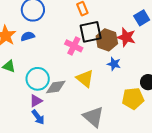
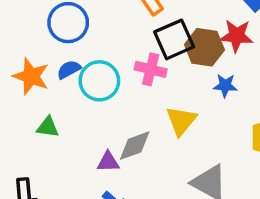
cyan circle: (38, 79) -> (99, 81), moved
yellow triangle: (85, 79) -> (181, 121), turned 42
purple triangle: (36, 101) -> (108, 162), moved, turned 40

